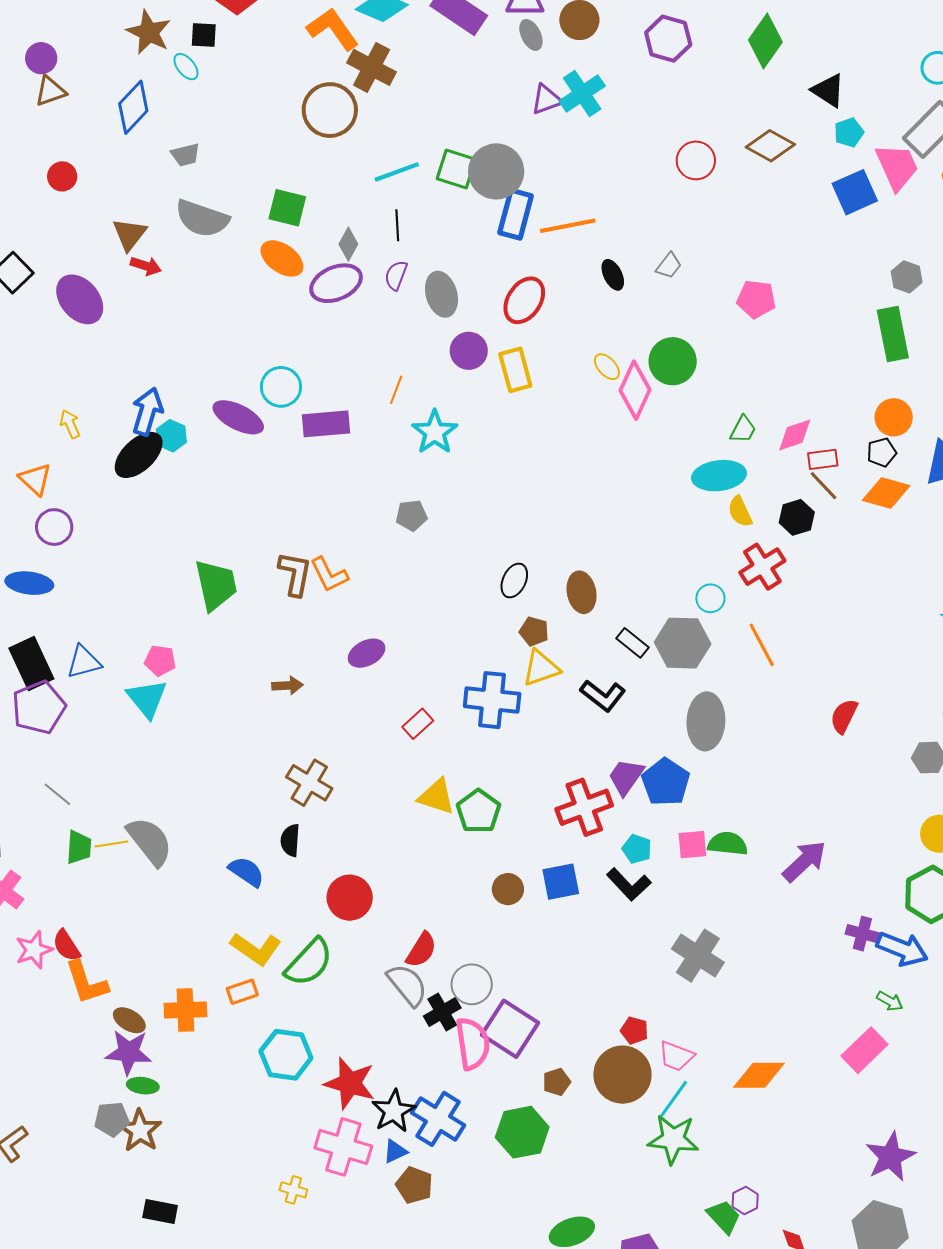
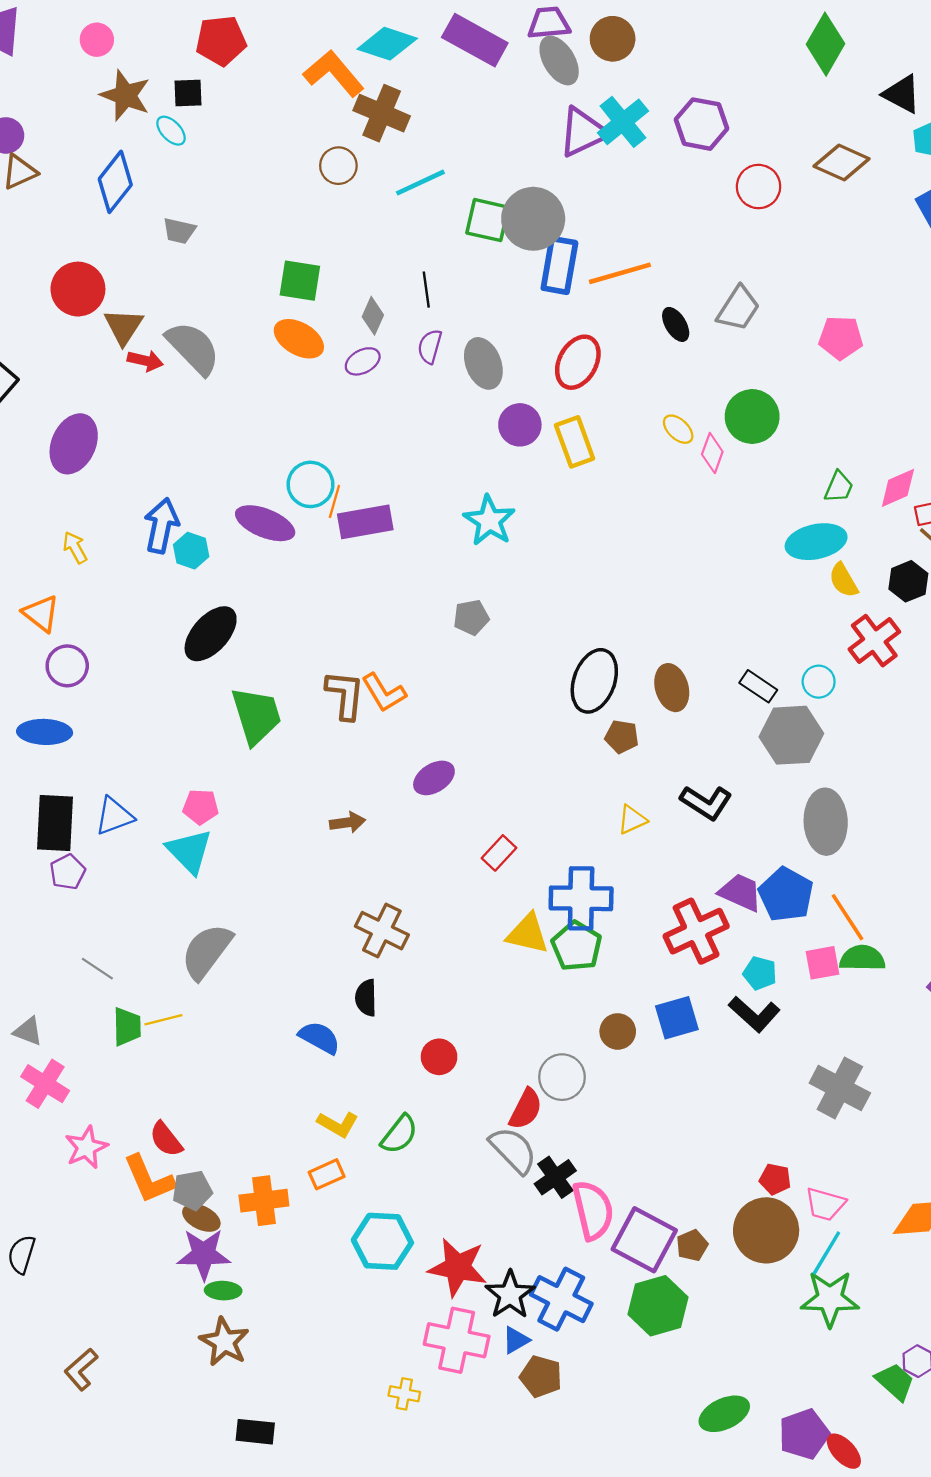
gray ellipse: (531, 35) -> (559, 61), size x1.4
purple hexagon: (668, 39) -> (701, 124), moved
purple triangle: (546, 99) -> (583, 132), size x1.4
brown circle: (330, 110) -> (338, 166), size x0.6
gray trapezoid: (185, 155) -> (179, 231), turned 32
cyan line: (397, 172) -> (420, 183), moved
red circle: (62, 176) -> (78, 289), moved, size x1.6
gray semicircle: (202, 219) -> (193, 348), moved, turned -148
gray trapezoid: (669, 266) -> (738, 308), size x1.5
purple ellipse: (336, 283) -> (363, 361), size x0.6
purple ellipse: (80, 299) -> (74, 444), moved, turned 69
orange line: (396, 390) -> (334, 501), moved
pink diamond: (635, 390) -> (712, 453), size x0.6
black ellipse: (139, 455) -> (211, 634), moved
black ellipse: (514, 581) -> (594, 681), size x1.6
black rectangle: (632, 643) -> (758, 686), moved
orange line: (762, 645) -> (847, 917), moved
black rectangle: (31, 664) -> (55, 823), turned 33
yellow triangle: (541, 668) -> (632, 820), moved, size x0.7
blue cross: (492, 700) -> (581, 898), moved
purple pentagon: (39, 707) -> (68, 872), size x0.6
purple trapezoid: (626, 777) -> (740, 892), turned 84
gray semicircle: (150, 841) -> (207, 951), moved, turned -100
red circle: (350, 898) -> (439, 1057), size x0.7
red semicircle: (66, 946) -> (166, 1139), moved
yellow L-shape: (256, 949) -> (338, 1124), size x0.7
green semicircle: (309, 962) -> (399, 1134), size x0.7
gray circle: (472, 984) -> (562, 1077), moved
purple square: (510, 1029) -> (644, 1240), moved
gray pentagon: (112, 1119) -> (192, 1190), moved

